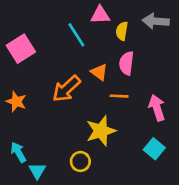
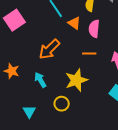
orange triangle: (99, 72) -> (74, 23), moved
orange star: (16, 102) -> (12, 71), moved
cyan arrow: (18, 152) -> (40, 80), moved

